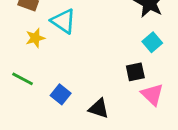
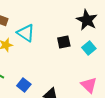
black square: (135, 72) -> (64, 42), moved

